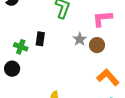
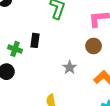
gray star: (80, 39) -> (70, 67), moved

